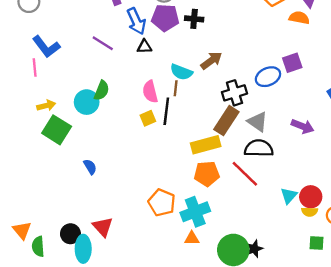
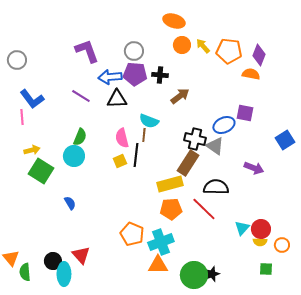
blue arrow: (136, 21) -> (110, 77), turned 110
black triangle: (144, 47) -> (117, 99), size x1.5
brown arrow: (211, 60) -> (180, 96), moved
purple square: (292, 63) -> (245, 113), turned 30
black cross: (234, 93) -> (195, 139), turned 30
cyan circle: (87, 102) -> (74, 156), moved
gray triangle: (258, 122) -> (215, 146), moved
orange triangle: (192, 238) -> (158, 265), size x1.5

